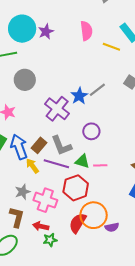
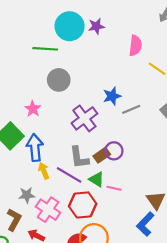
purple star: (46, 32) -> (96, 26), moved
blue star: (79, 96) -> (112, 96), moved
brown rectangle: (39, 145) -> (102, 155), moved

